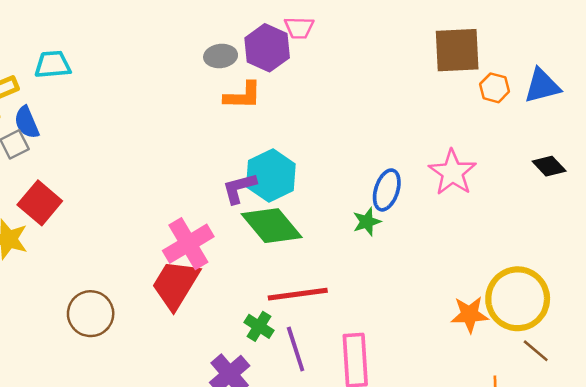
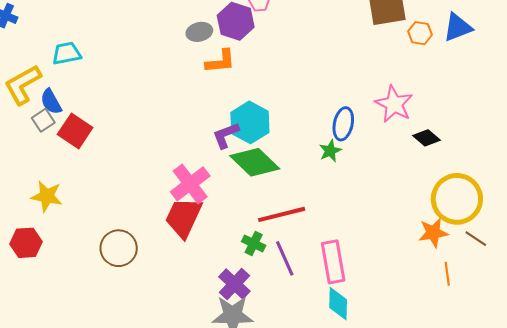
black diamond: (549, 166) -> (426, 138), moved
red square: (40, 203) -> (75, 131), moved
orange star: (470, 314) -> (433, 233), moved

